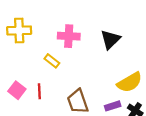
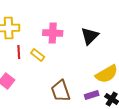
red line: (39, 91) -> (19, 52), moved

